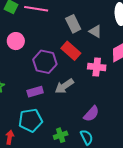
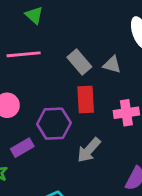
red rectangle: (71, 51) -> (86, 100), turned 60
purple rectangle: (35, 92) -> (22, 148), moved

